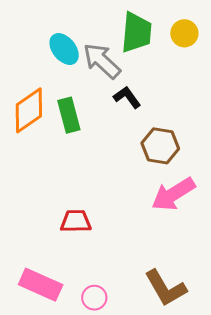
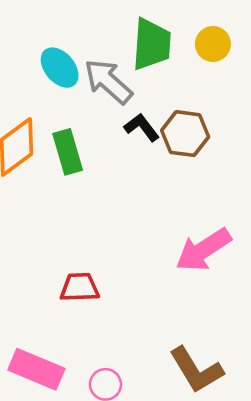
brown hexagon: (160, 146) -> (185, 134), moved

